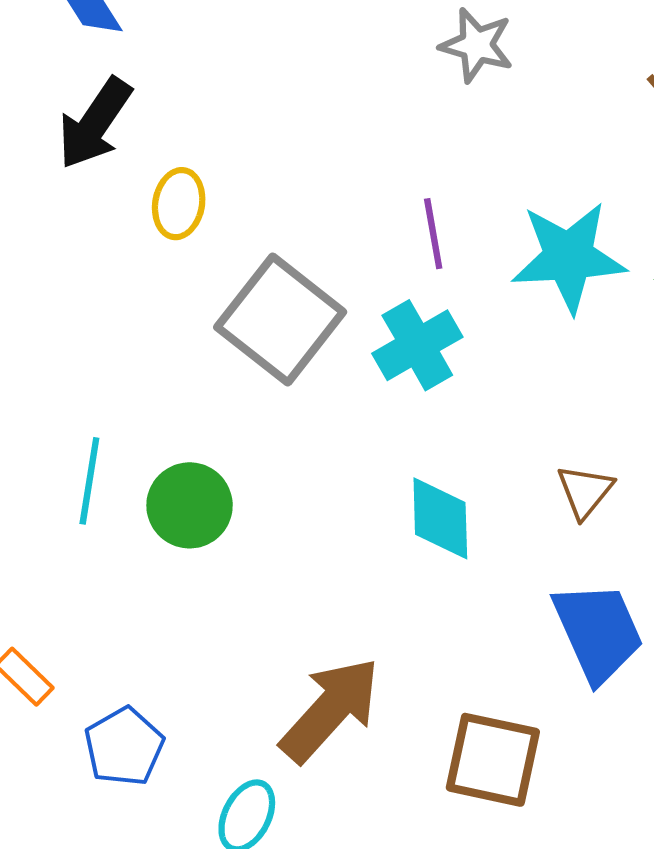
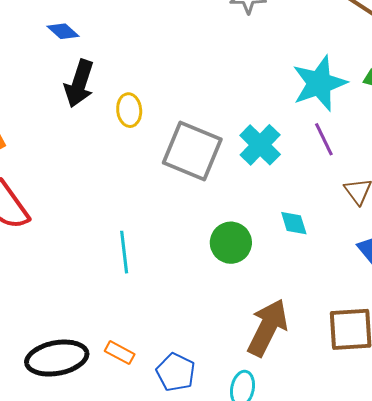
purple line: (433, 234) -> (324, 139), moved
green circle: (190, 505) -> (231, 243), moved
cyan diamond: (440, 518) -> (294, 223), size x0.7

